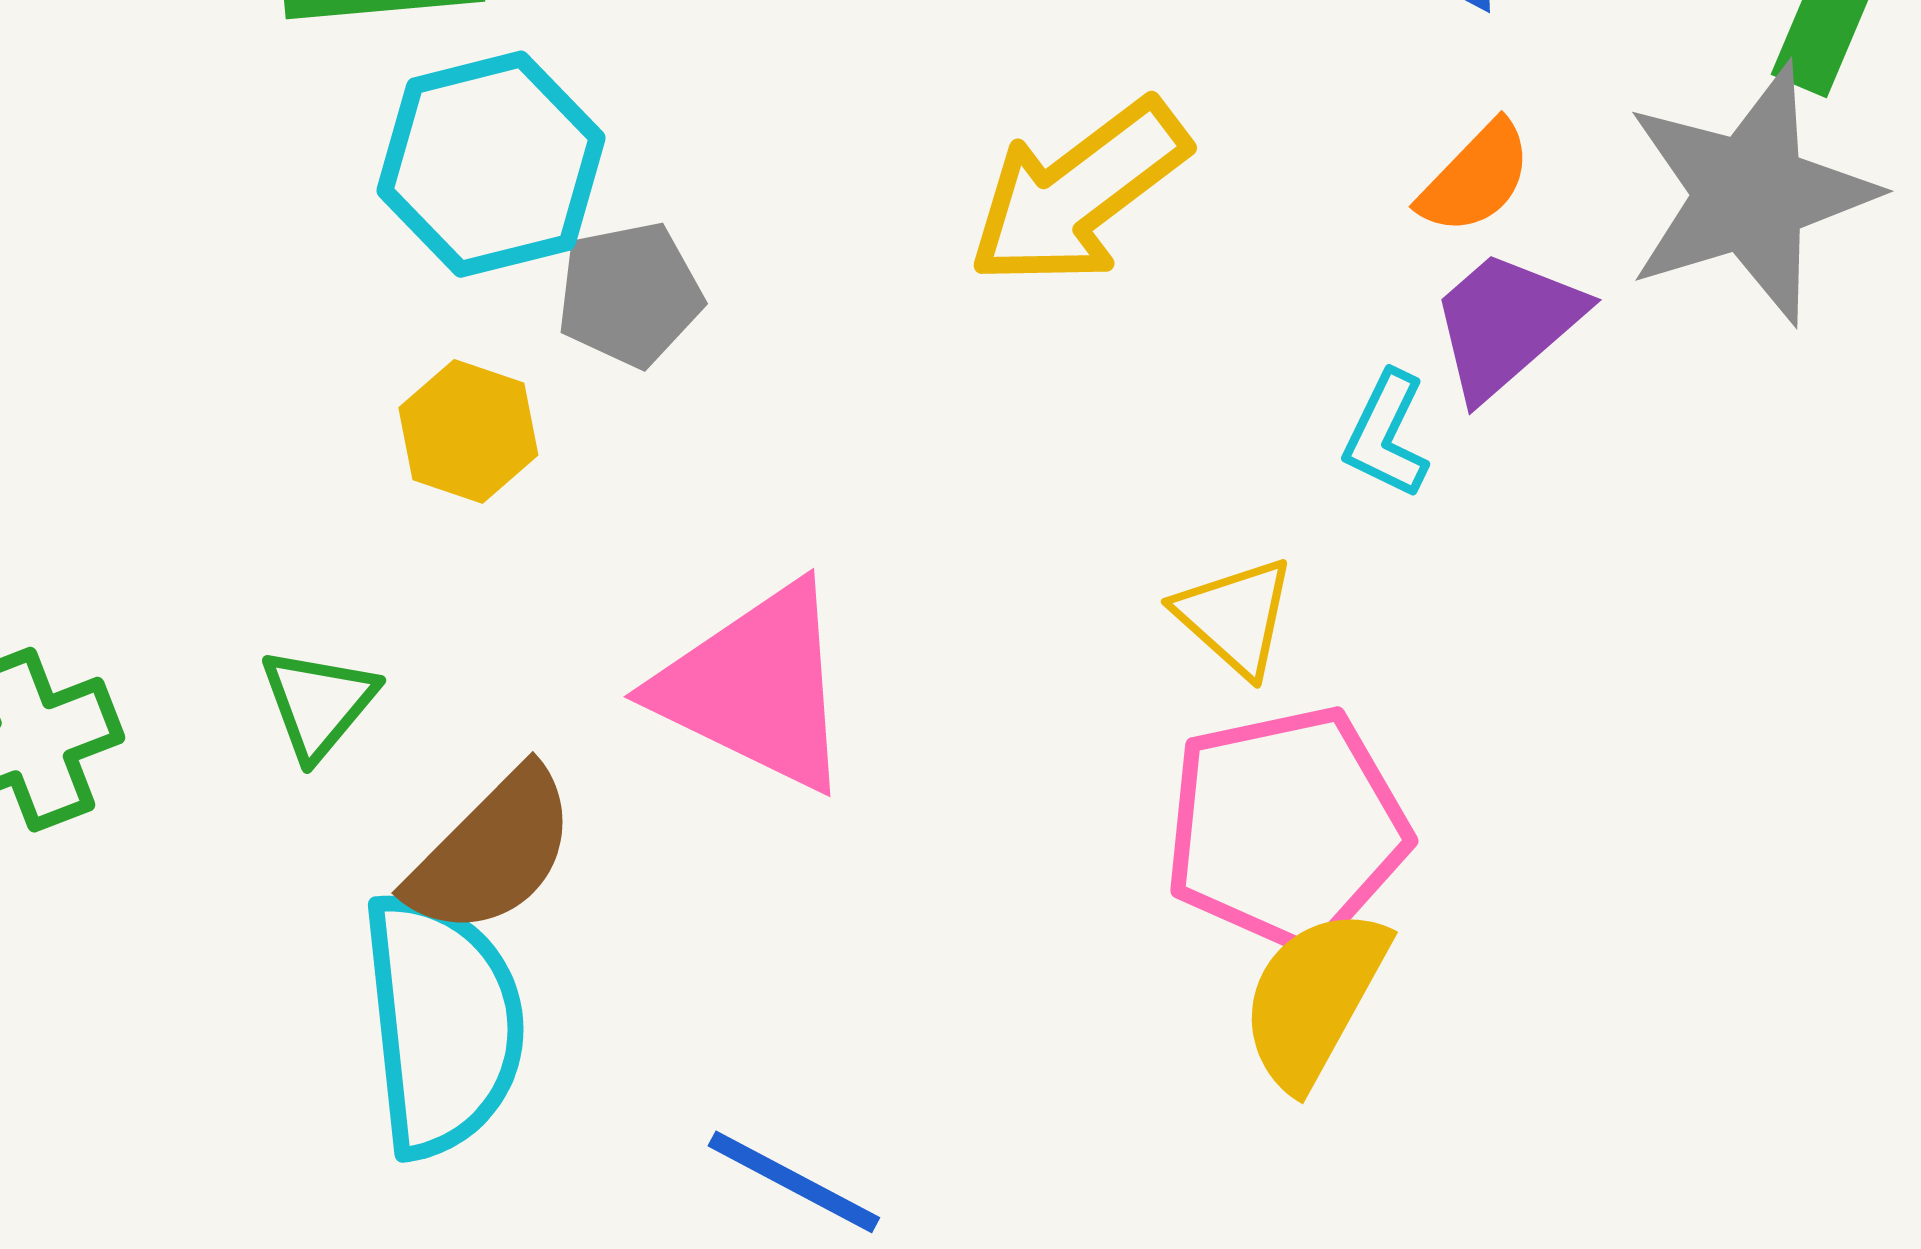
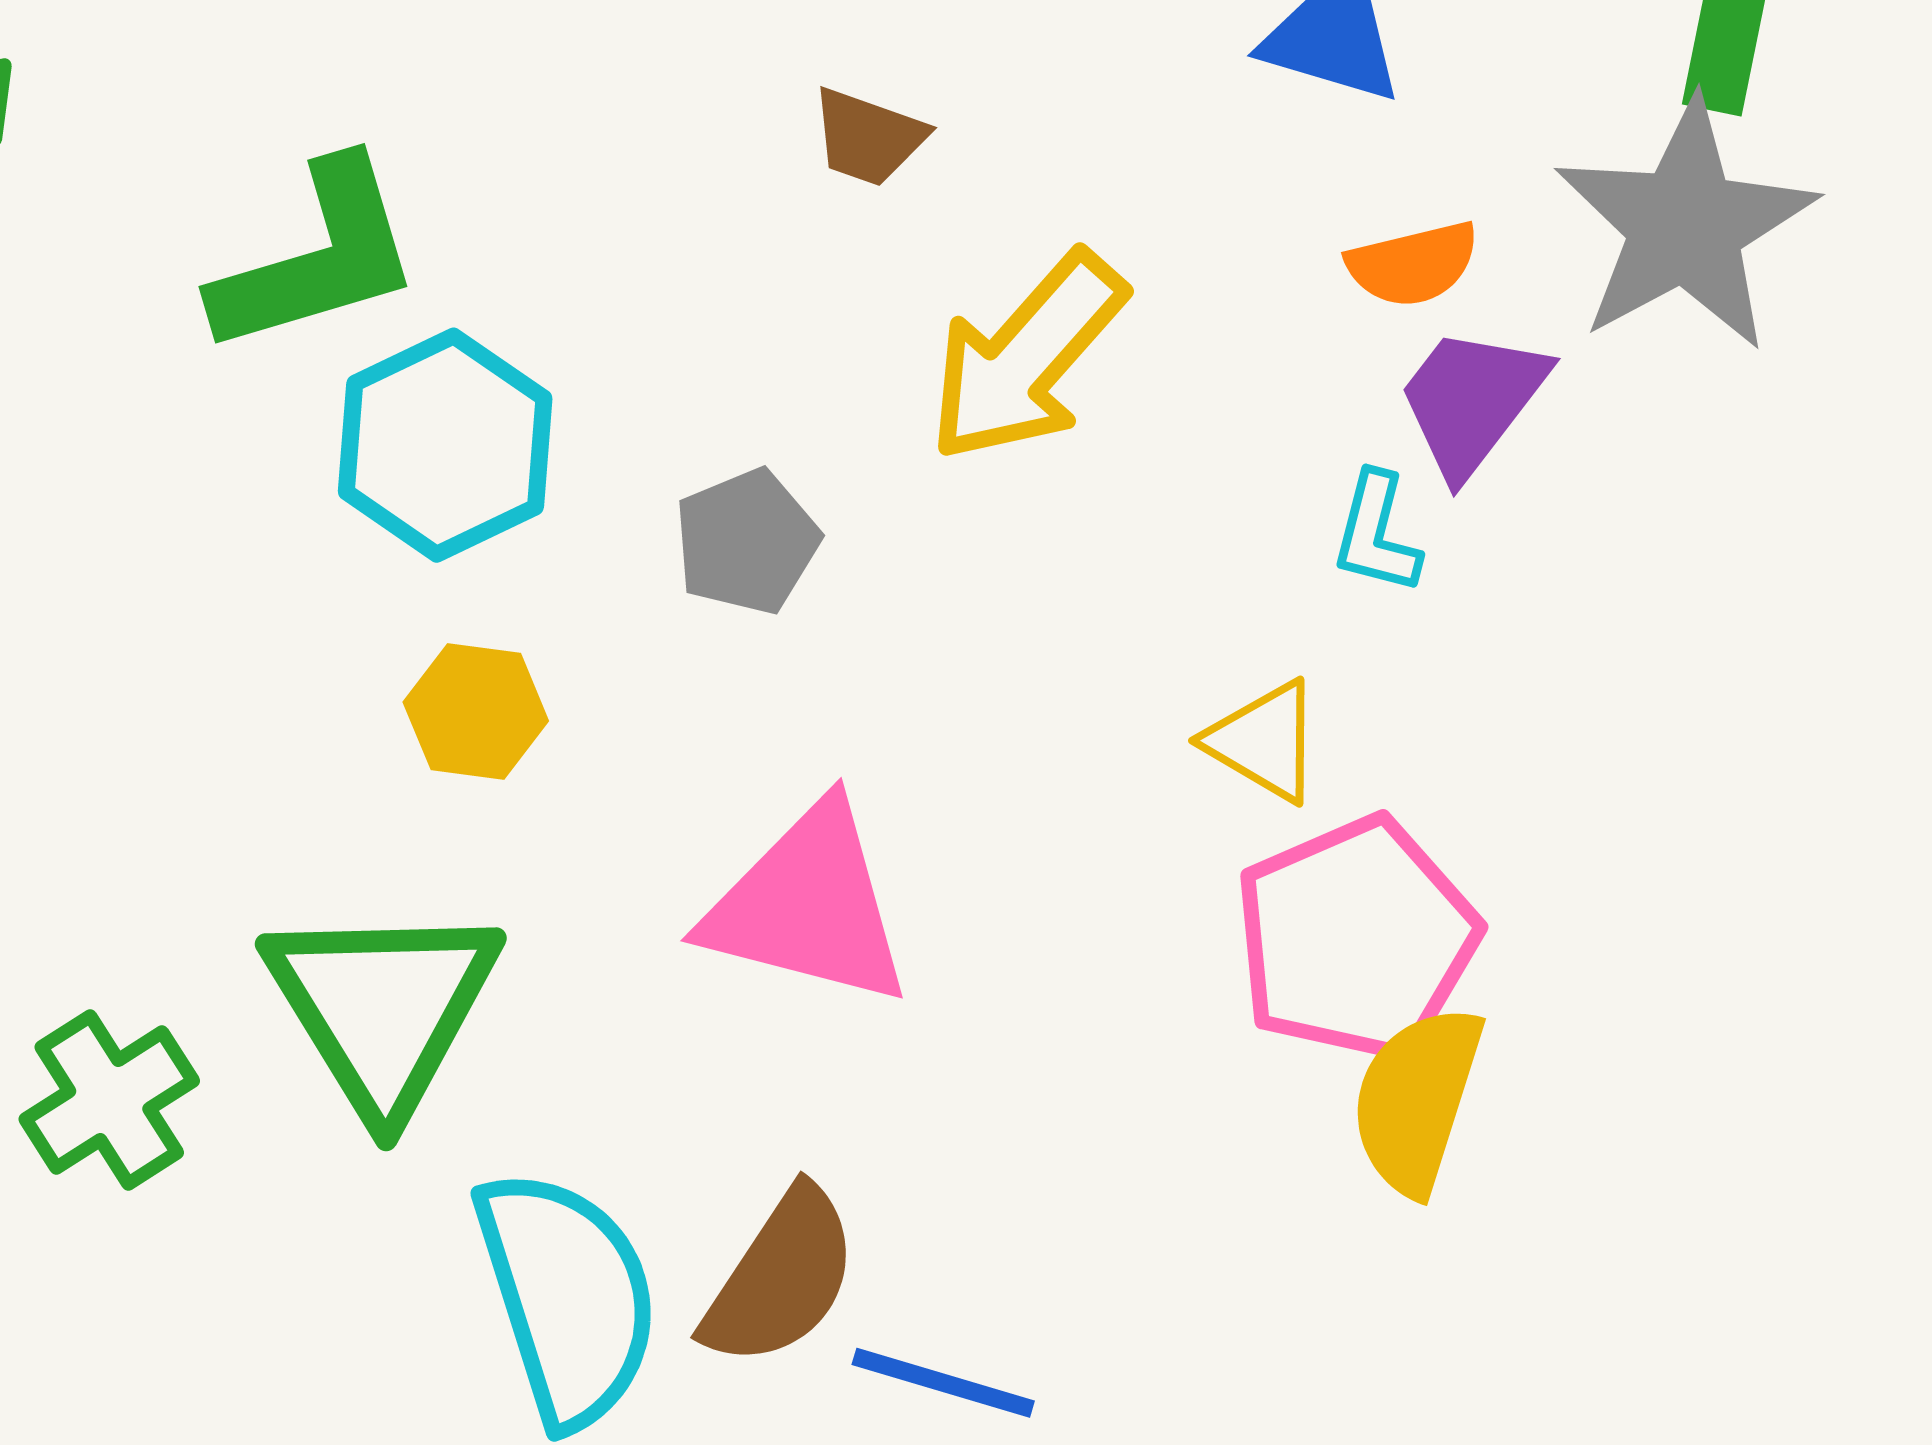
orange semicircle: (1476, 178) -> (1413, 264), turned 44
gray pentagon: (630, 294) -> (747, 542), moved
green triangle: (318, 703) -> (383, 1008), size x2.0
brown semicircle: (492, 852) -> (781, 1278), moved

